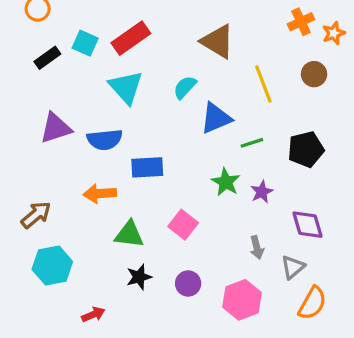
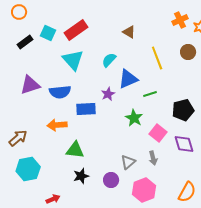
brown triangle: (218, 41) -> (129, 32), size x0.6
black pentagon: (306, 149) -> (183, 110), moved
purple star: (262, 192) -> (108, 94), moved
pink square: (183, 225) -> (158, 133), moved
gray triangle: (293, 267) -> (128, 162), moved

